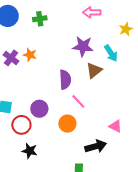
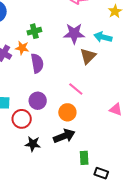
green cross: (40, 19) -> (34, 31), moved
cyan arrow: (111, 53) -> (103, 37), turned 144
purple semicircle: (65, 80) -> (37, 63), moved
black arrow: (96, 146) -> (64, 136), moved

